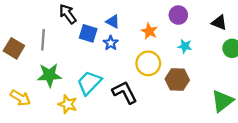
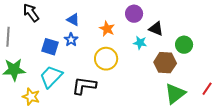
black triangle: (219, 23) -> (156, 29), moved
blue square: (88, 33) -> (50, 47), moved
brown hexagon: (177, 79) -> (165, 63), moved
black L-shape: (125, 92) -> (84, 86), turned -55

